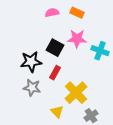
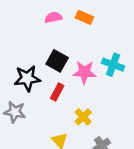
pink star: (77, 39) -> (84, 72), moved
gray star: (32, 88) -> (15, 112), moved
yellow cross: (76, 93) -> (83, 117), size x0.6

